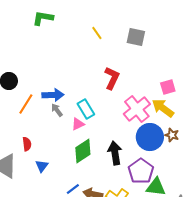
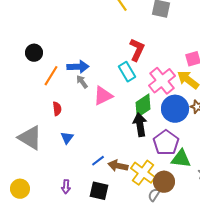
cyan rectangle: (86, 109) -> (127, 72), moved
pink triangle: (78, 124) -> (103, 96), size x1.5
red semicircle: (27, 144) -> (57, 109), moved
green diamond: (83, 151) -> (143, 106), moved

